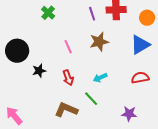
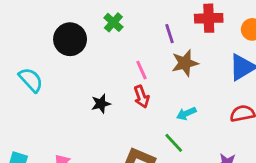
purple line: (92, 14) -> (170, 34), moved
black circle: (17, 51) -> (70, 39), moved
red arrow: (68, 78) -> (141, 97), moved

